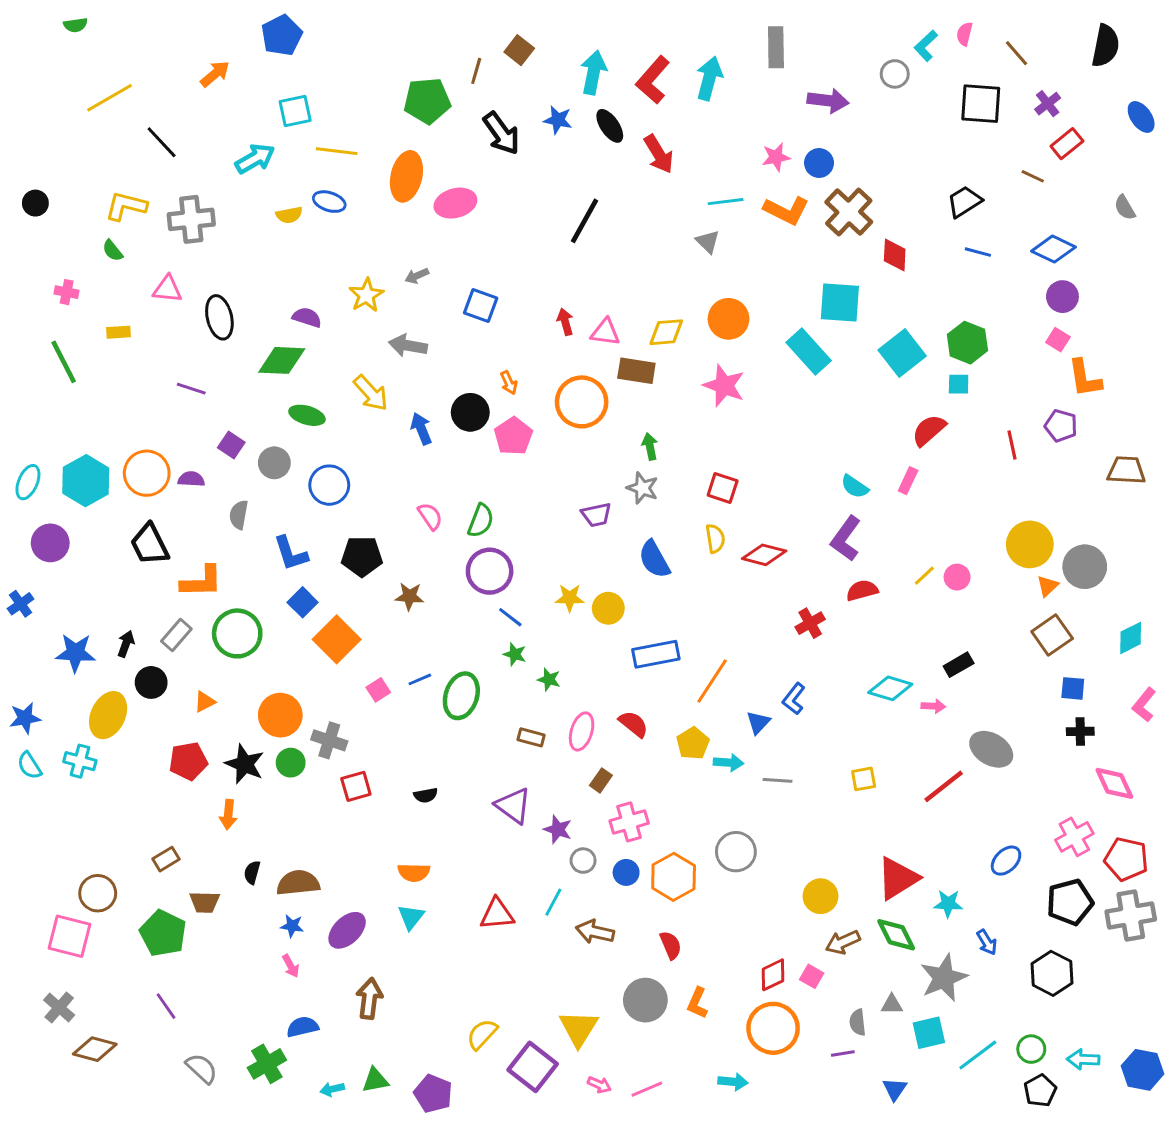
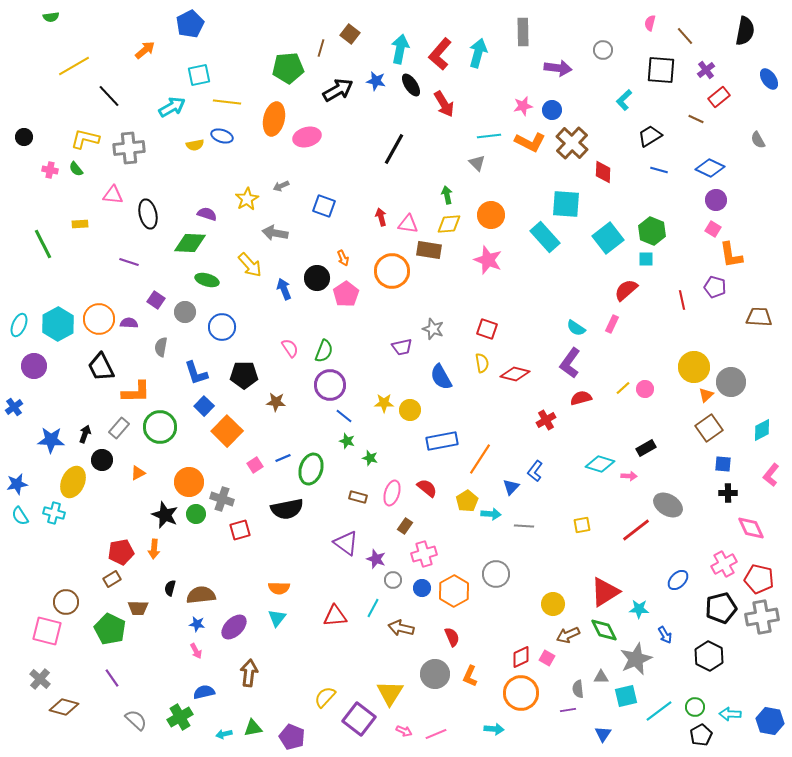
cyan L-shape: (926, 46) -> (624, 100), moved
black arrow: (501, 133) -> (338, 90), turned -84
pink cross: (67, 292) -> (50, 170), moved
green arrow: (650, 446) -> (447, 195), moved
red pentagon: (188, 761) -> (121, 552), moved
black semicircle: (426, 795) -> (287, 509), moved, size x2.0

